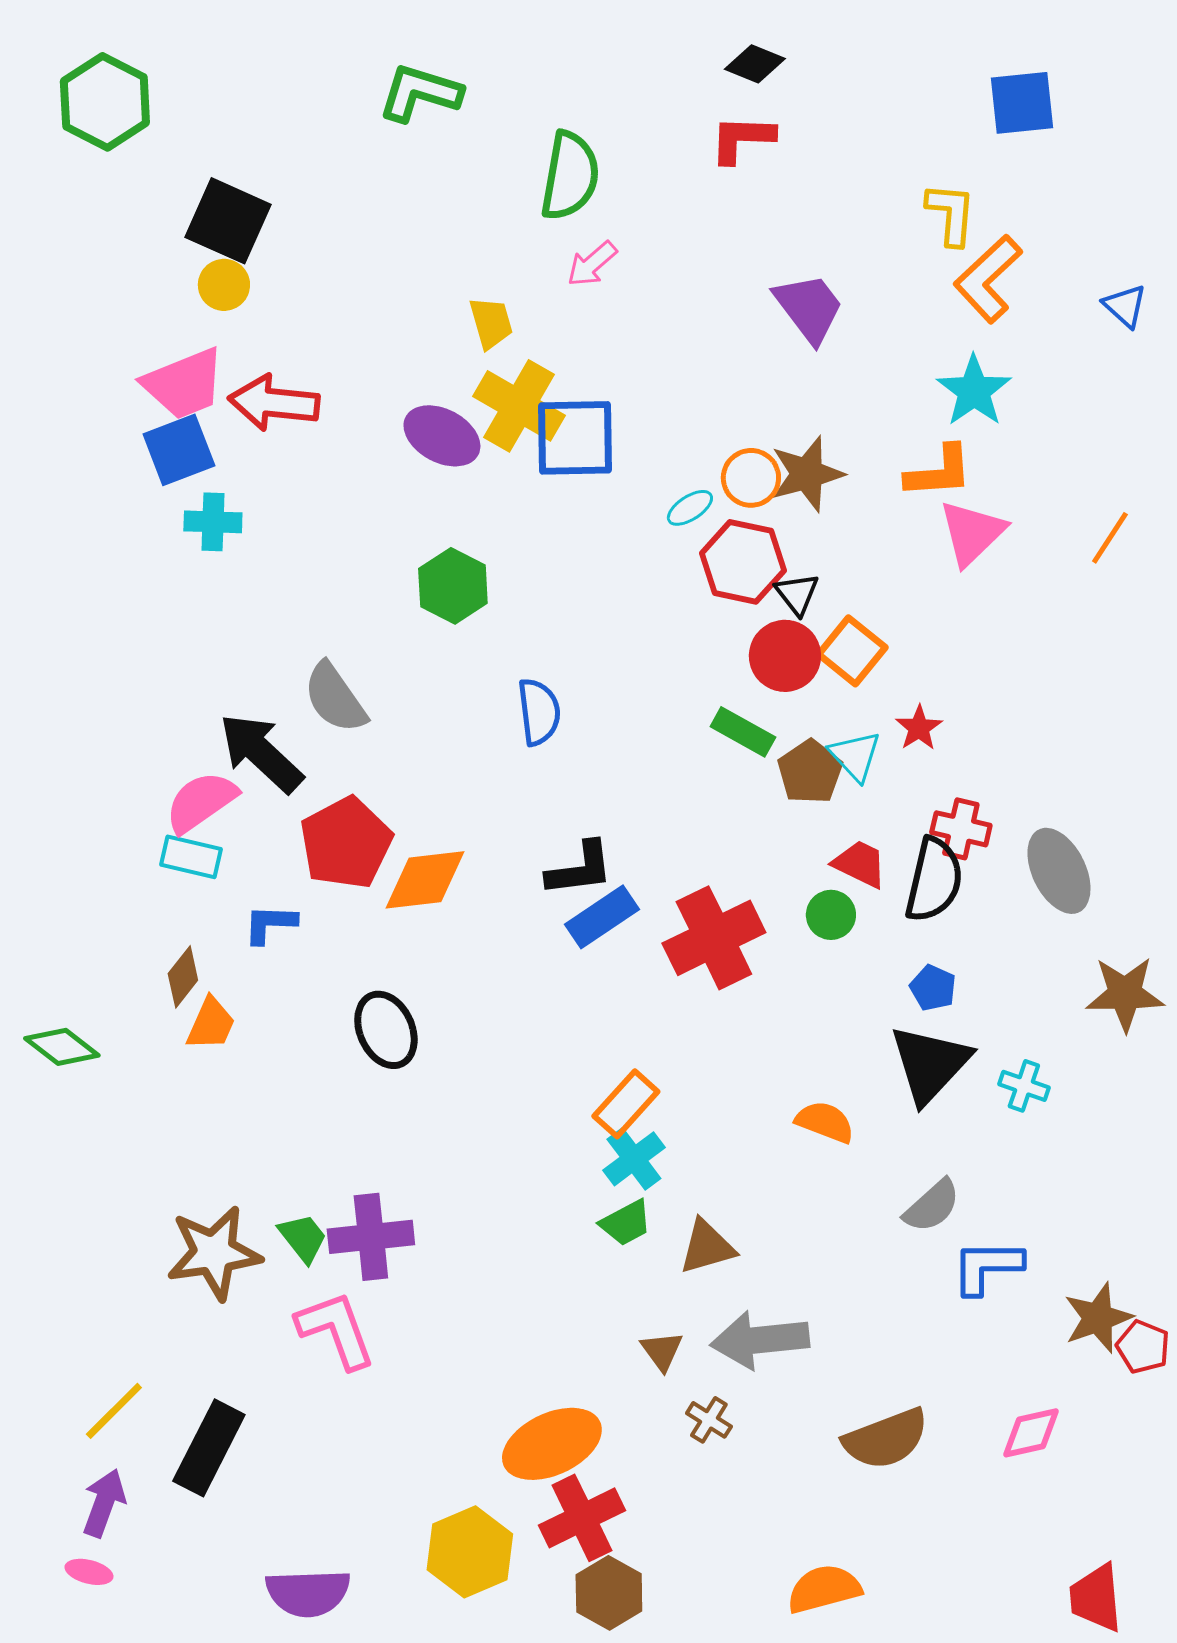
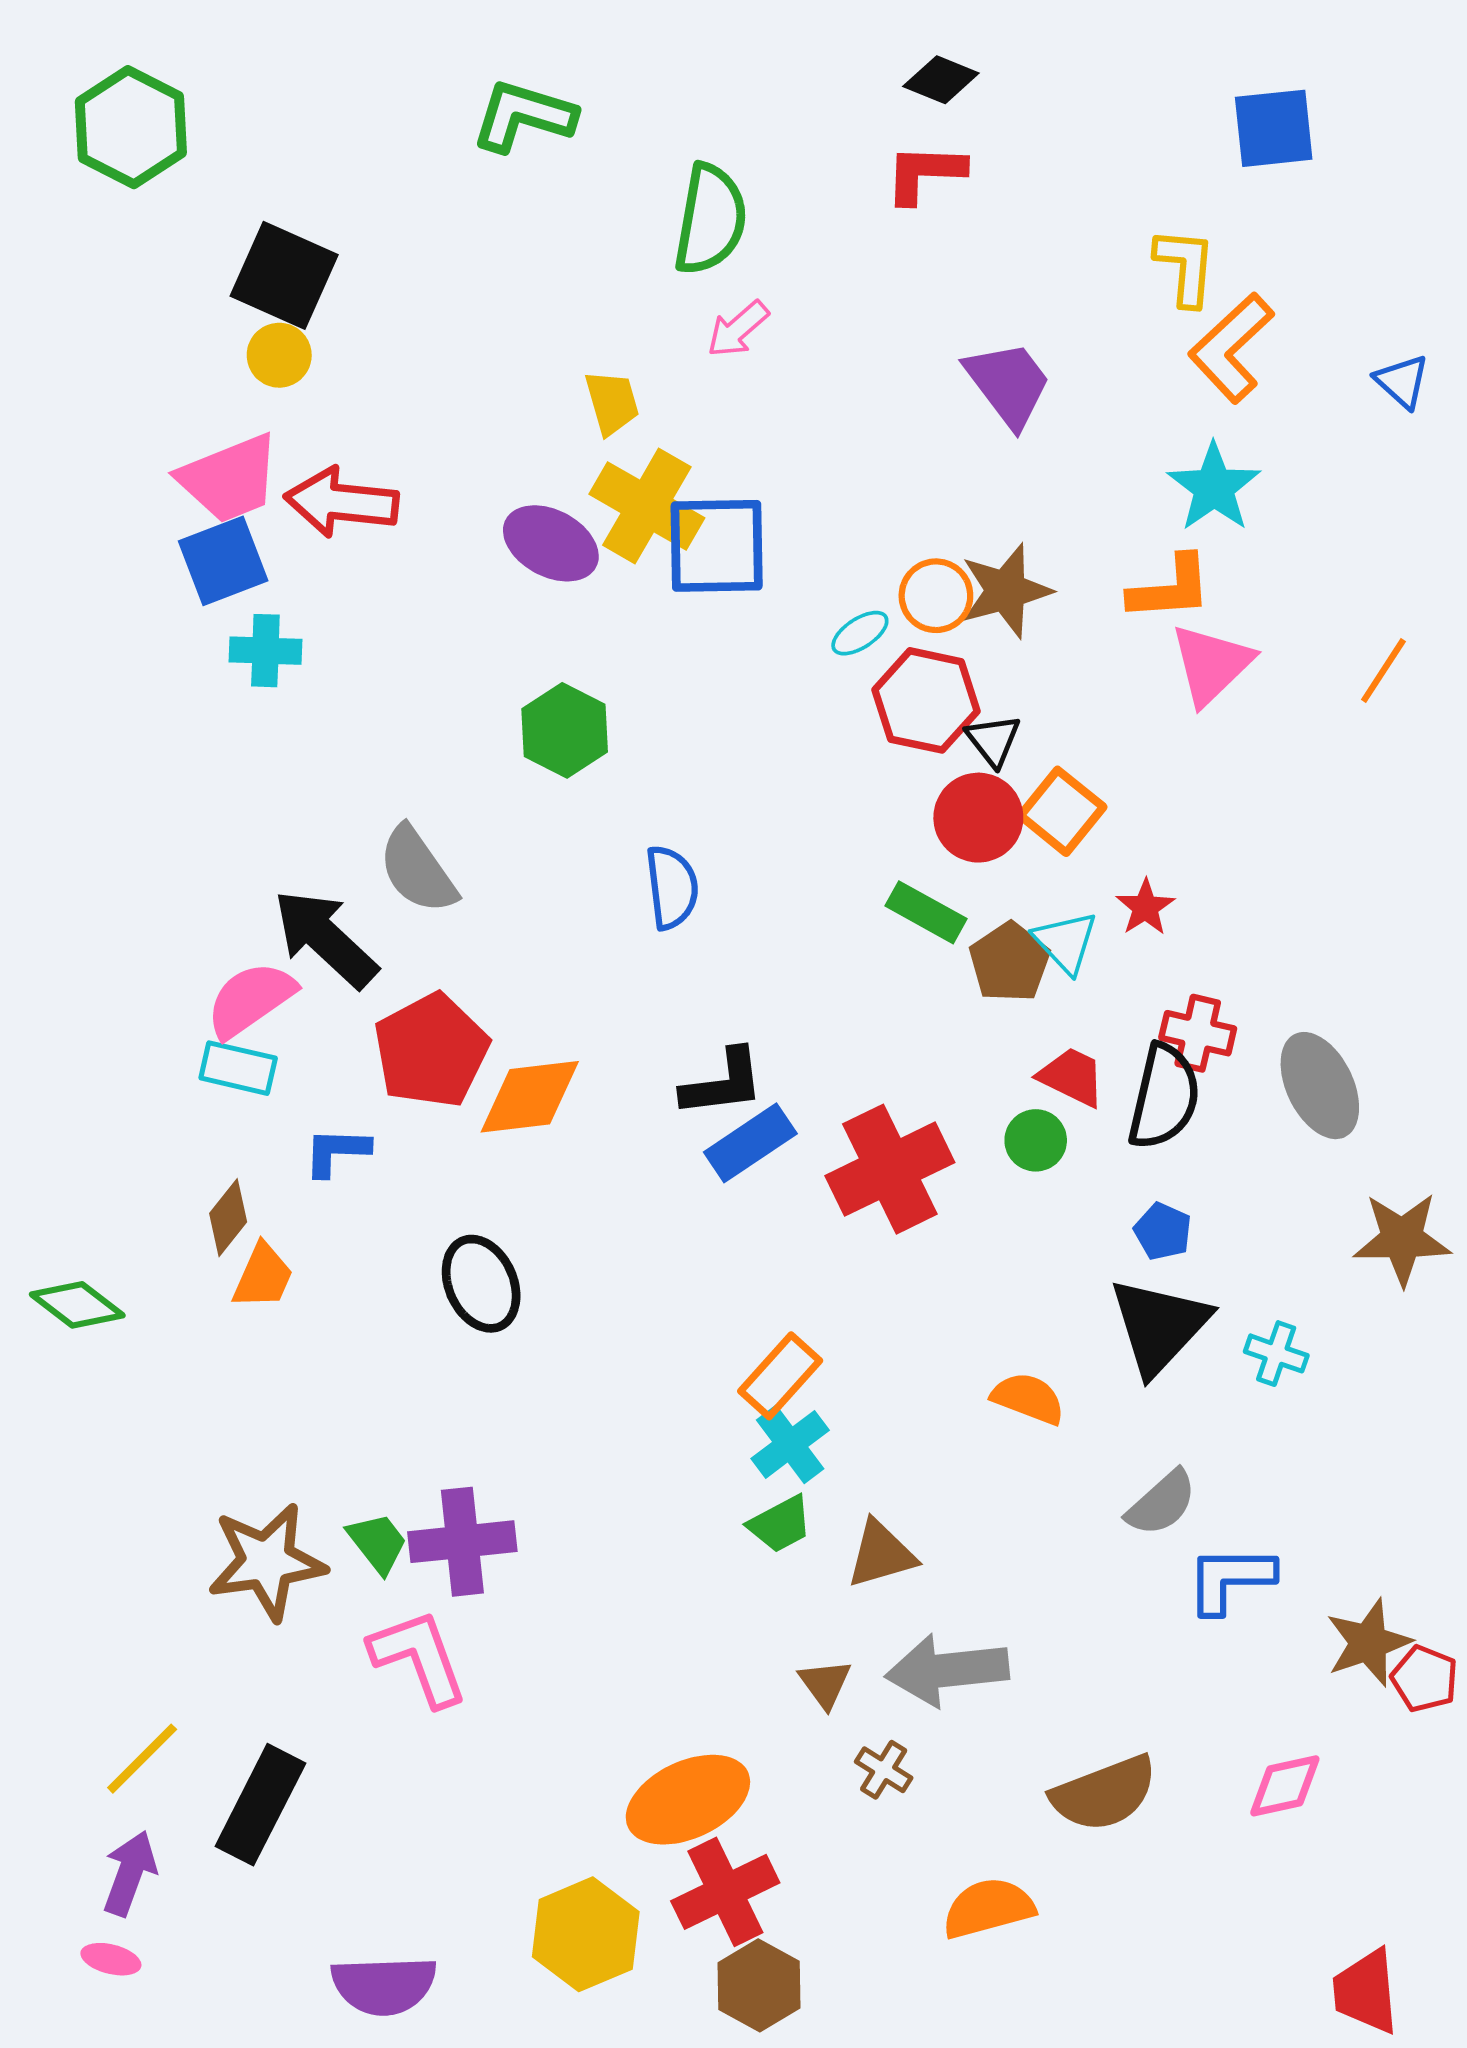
orange semicircle: (824, 1589) -> (988, 1908), moved

